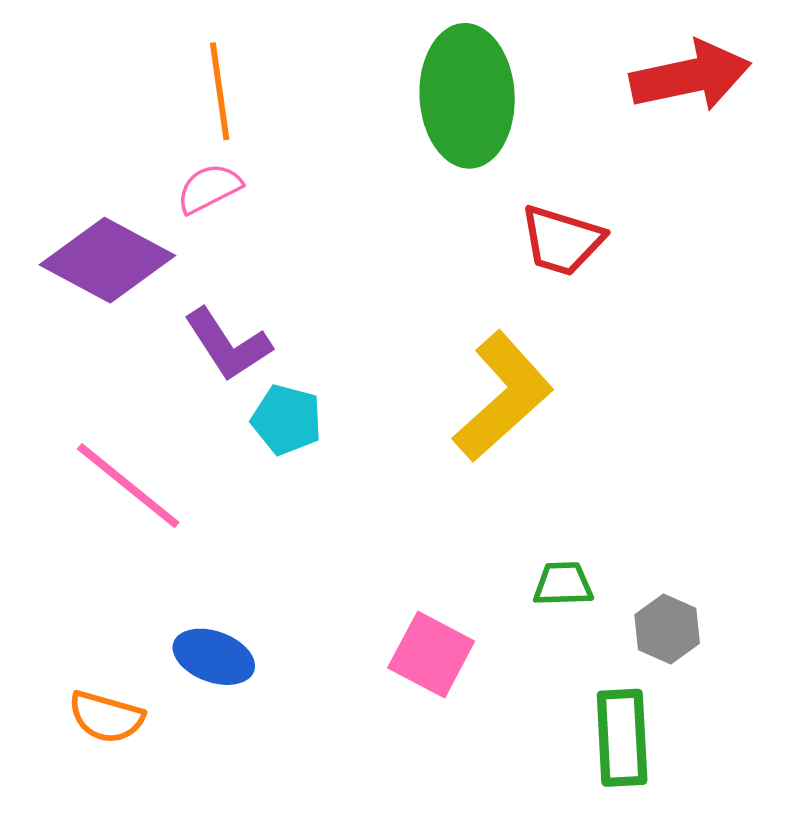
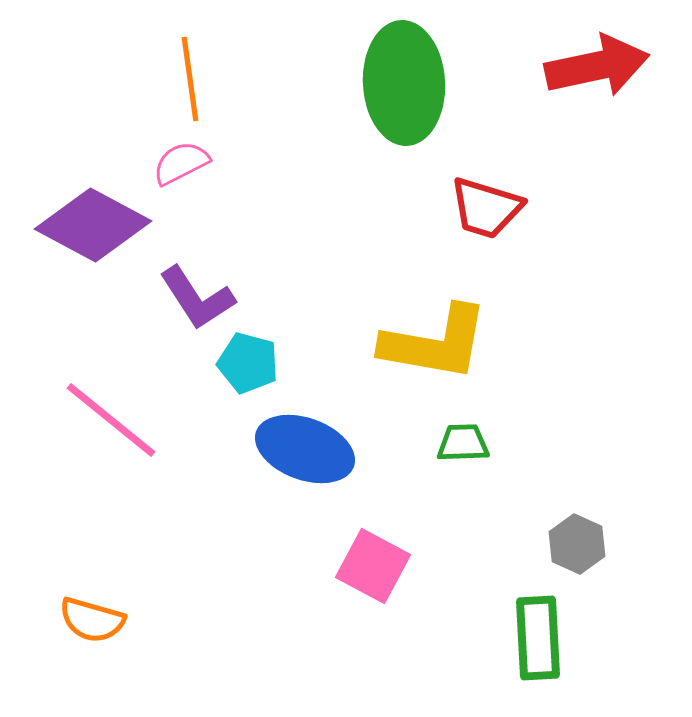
yellow L-shape: (503, 397) -> (435, 343), turned 52
green trapezoid: (563, 584) -> (463, 443), moved
blue ellipse: (214, 657) -> (305, 449), moved, size x1.4

